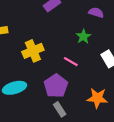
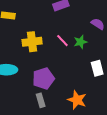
pink line: (71, 62) -> (62, 41), moved

